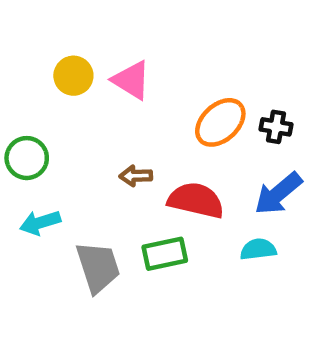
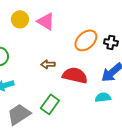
green rectangle: (165, 254) -> (50, 104), moved, turned -42
gray trapezoid: (98, 267) -> (19, 114), moved, turned -105

